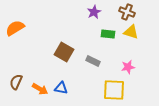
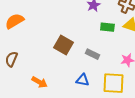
brown semicircle: (16, 82) -> (11, 59), moved
blue triangle: (61, 88) -> (82, 80), moved

